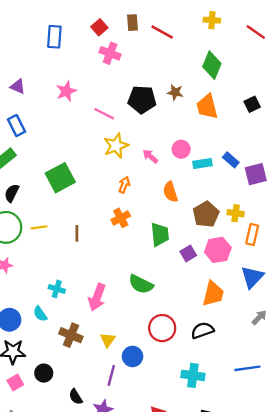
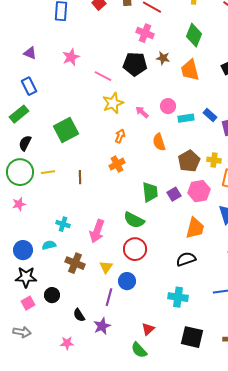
pink cross: (110, 53) -> (145, 33), moved
green trapezoid: (160, 234) -> (150, 192), moved
cyan semicircle: (40, 314) -> (49, 245), turned 112
red circle: (162, 328) -> (135, 249), moved

